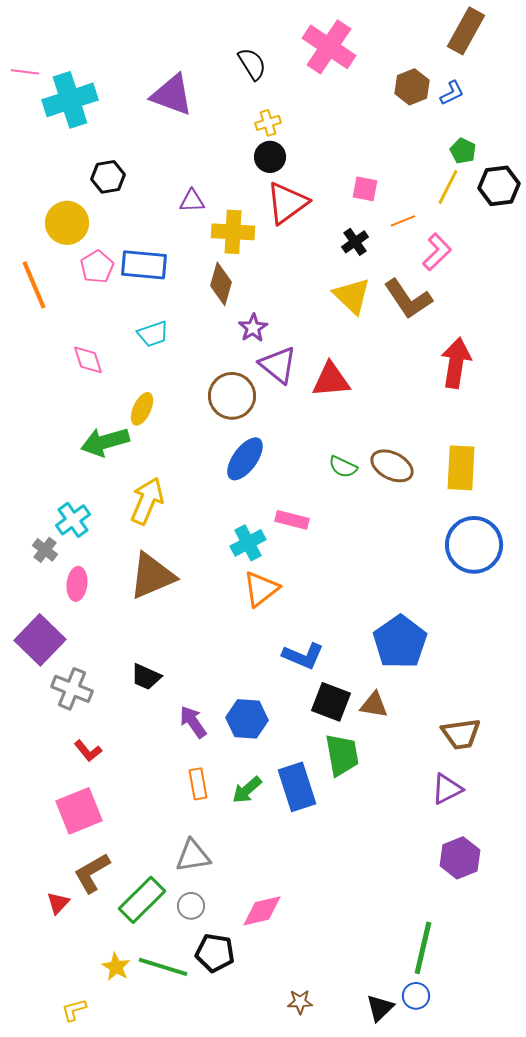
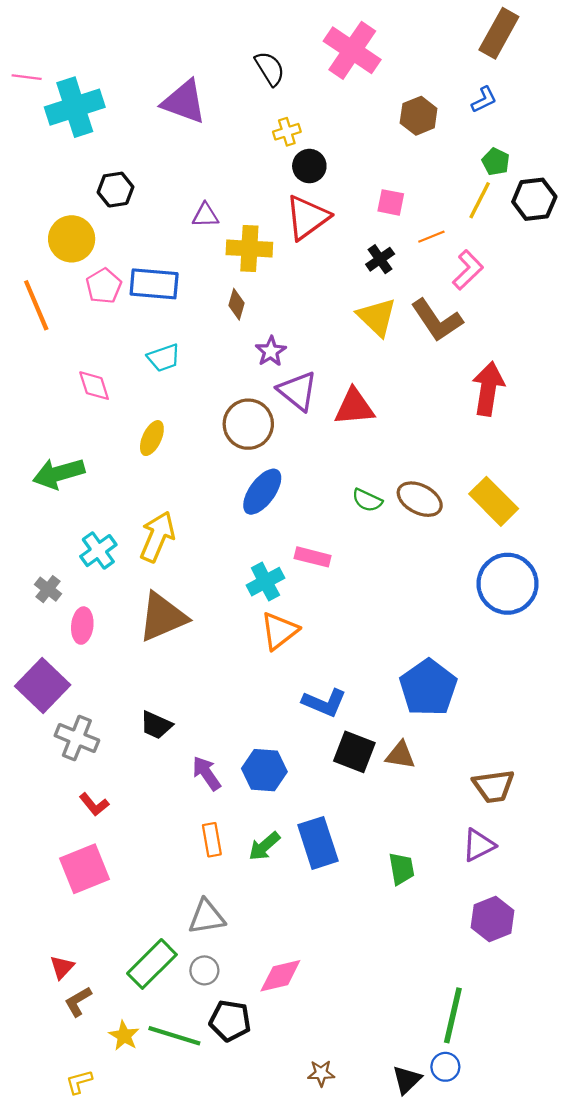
brown hexagon: (412, 87) -> (419, 116), moved
black circle: (270, 157) -> (309, 166), moved
brown diamond: (221, 284) -> (237, 304), size x0.7
green arrow: (105, 442) -> (59, 473), moved
yellow rectangle: (461, 468) -> (494, 501), turned -48
cyan cross: (73, 520) -> (98, 551), moved
green trapezoid: (342, 755) -> (401, 869), moved, size x0.7
brown L-shape: (92, 873) -> (78, 1001), moved, size x0.7

